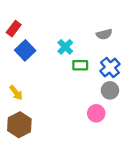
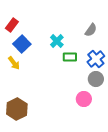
gray semicircle: (104, 34) -> (91, 30), turned -40
yellow arrow: (16, 93) -> (14, 63), moved

